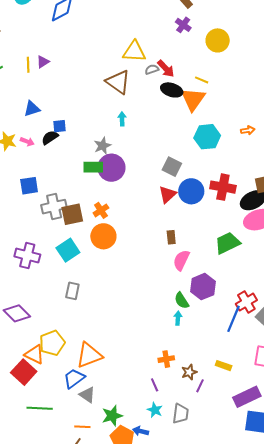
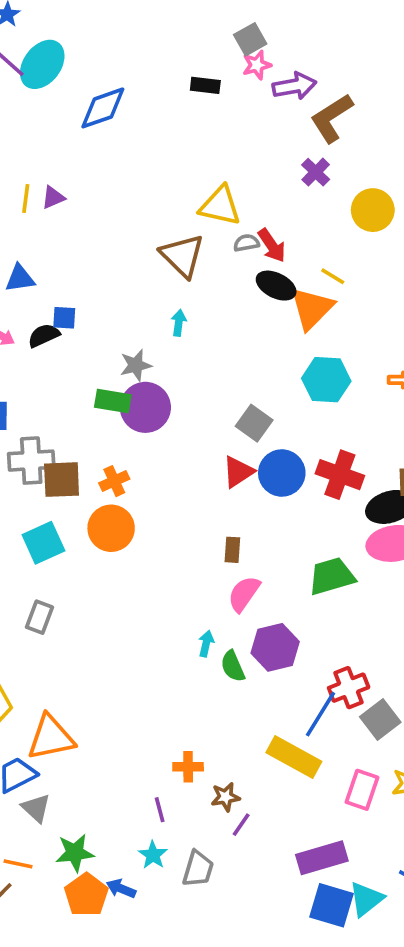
cyan arrow: (178, 318) -> (206, 644), moved
yellow rectangle: (224, 366) -> (294, 757), moved, size x1.8

